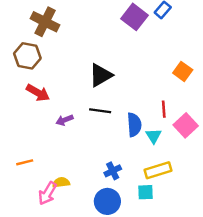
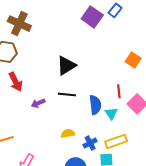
red arrow: (38, 93) -> (16, 82), turned 36
blue cross: (113, 171) -> (90, 143), moved
yellow semicircle: (61, 182) -> (68, 134), moved

